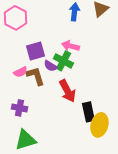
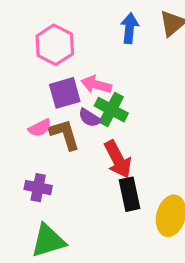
pink hexagon: (15, 18) -> (55, 45), moved
pink arrow: (70, 46) -> (96, 85), moved
black rectangle: (88, 112) -> (129, 194), moved

